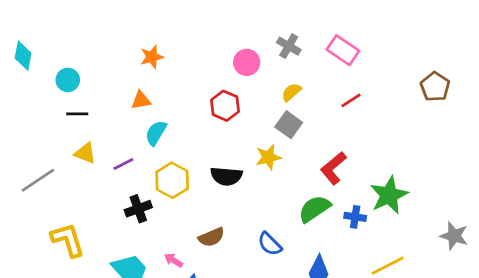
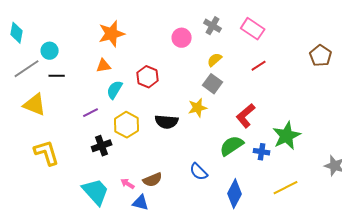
orange star: (152, 57) -> (112, 34), size x1.5
red hexagon: (225, 106) -> (148, 77), moved
yellow triangle: (85, 153) -> (35, 105), moved, size x1.4
gray line: (38, 180) -> (27, 69), moved
brown semicircle: (211, 237) -> (153, 180), moved
yellow L-shape: (68, 240) -> (47, 153), moved

